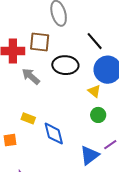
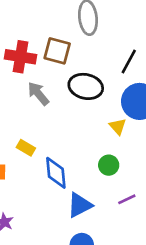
black line: (95, 41) -> (129, 61), turned 60
green circle: (98, 115) -> (109, 165), moved
blue triangle: (90, 155) -> (80, 205), moved

